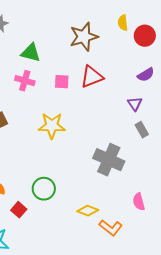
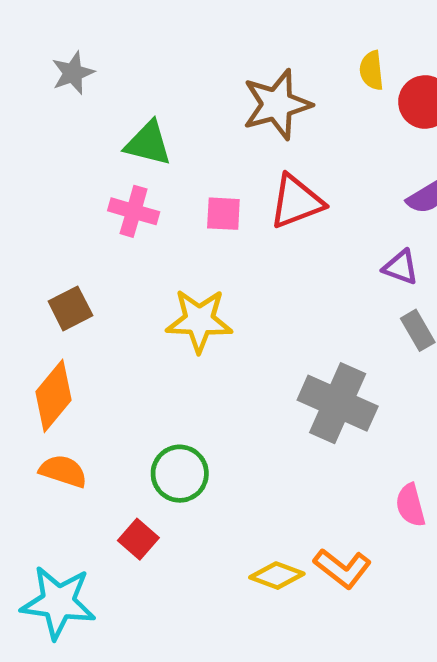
purple triangle: (135, 104) -> (401, 267), turned -35
red square: (19, 210) -> (138, 539), moved
yellow diamond: (88, 211) -> (277, 576), moved

